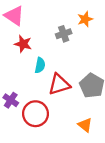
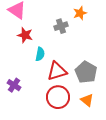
red circle: (36, 114) -> (58, 97), moved
orange triangle: (85, 125) -> (87, 100), moved

